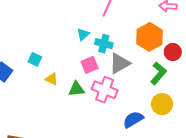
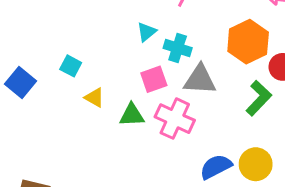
gray triangle: (120, 63) -> (200, 80), turned 30
yellow circle: (162, 104) -> (256, 164), moved

